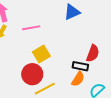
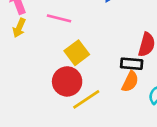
pink line: (31, 28) -> (59, 18), turned 30

